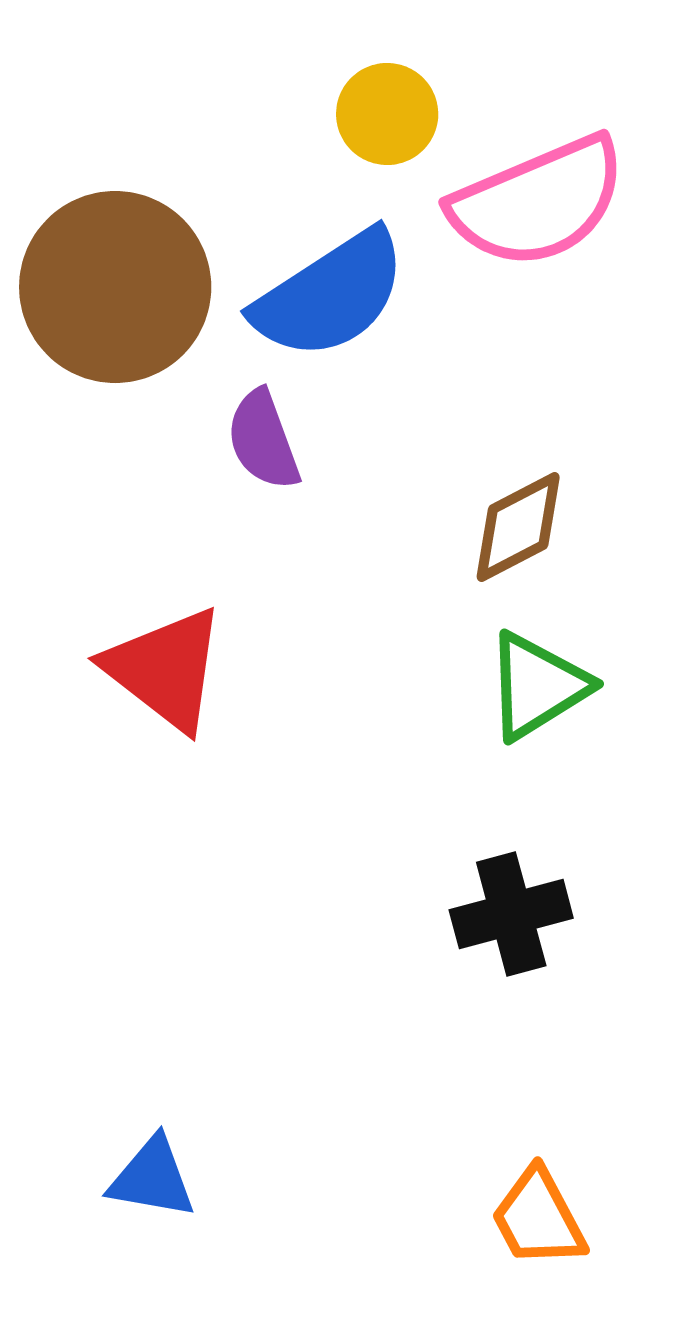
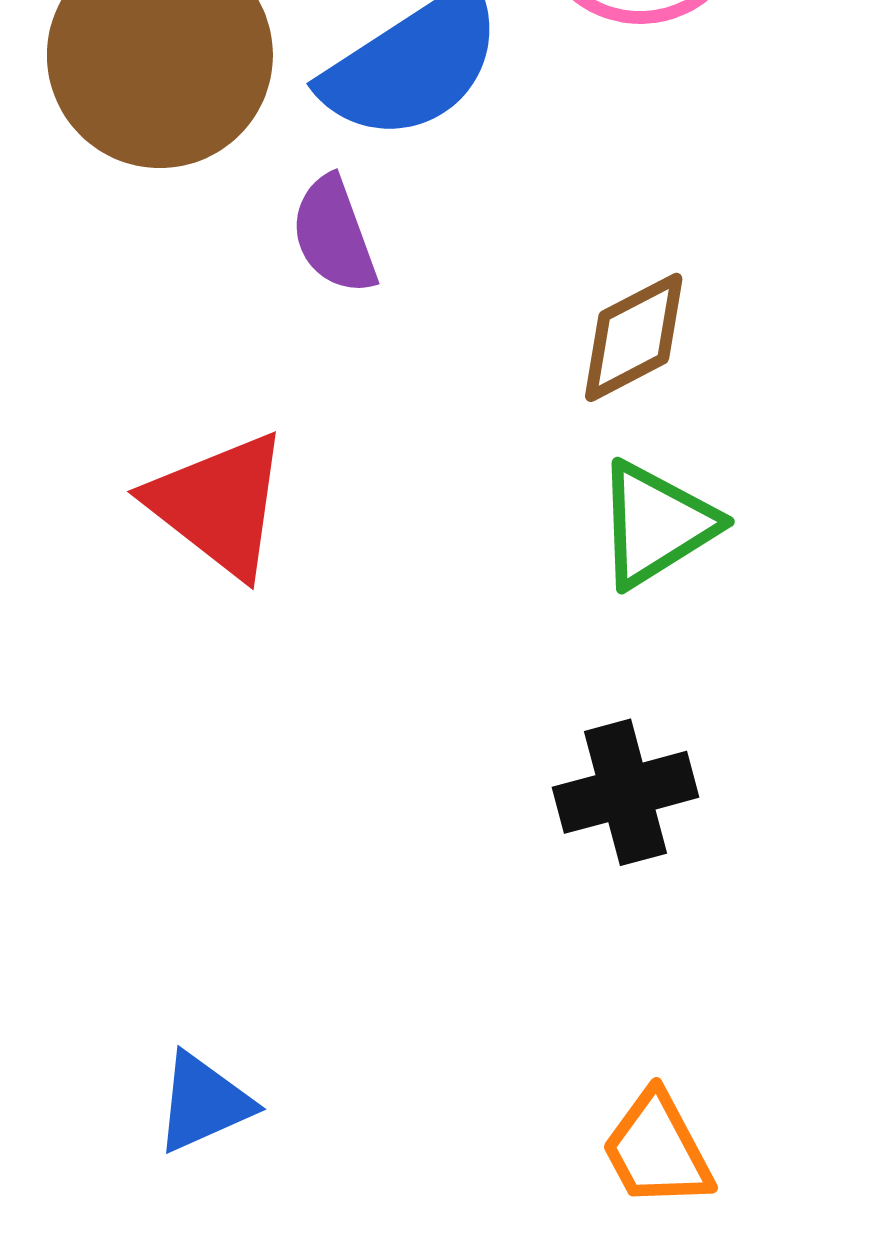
blue triangle: (152, 1178) -> (203, 1103), turned -34

